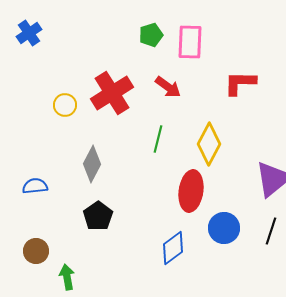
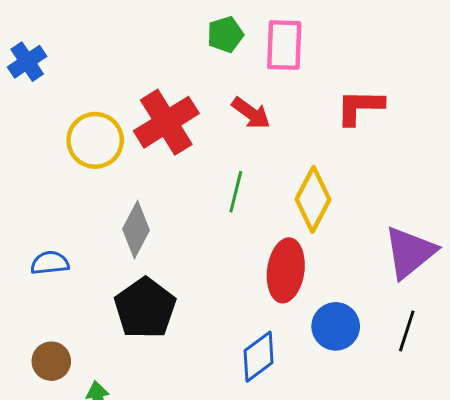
blue cross: (29, 33) -> (27, 62), moved
yellow circle: (65, 105) -> (95, 140), size x1.6
black pentagon: (98, 216) -> (145, 308), size x1.4

